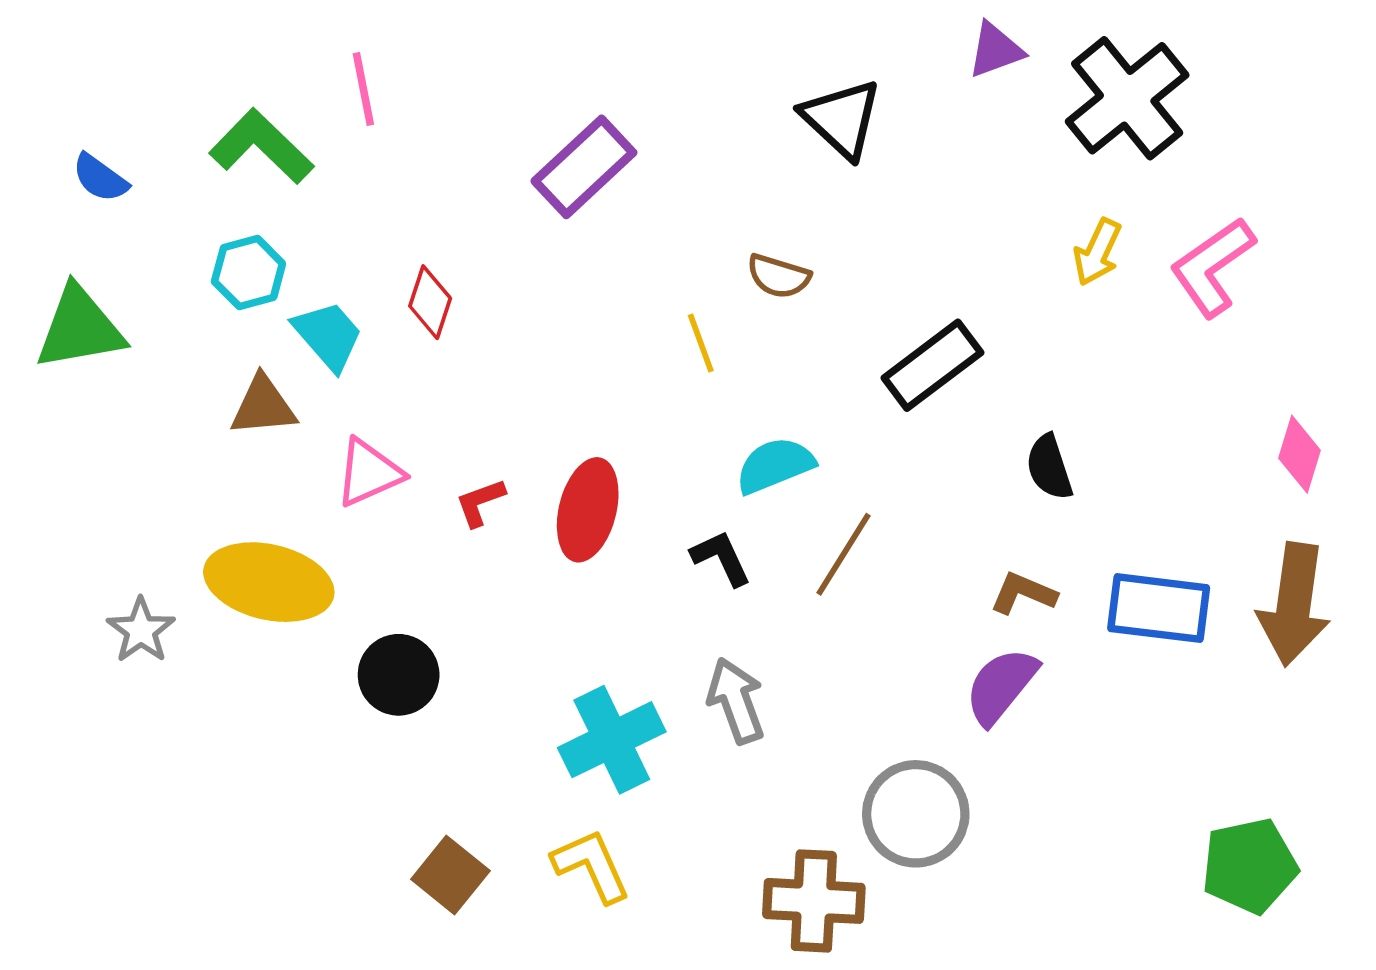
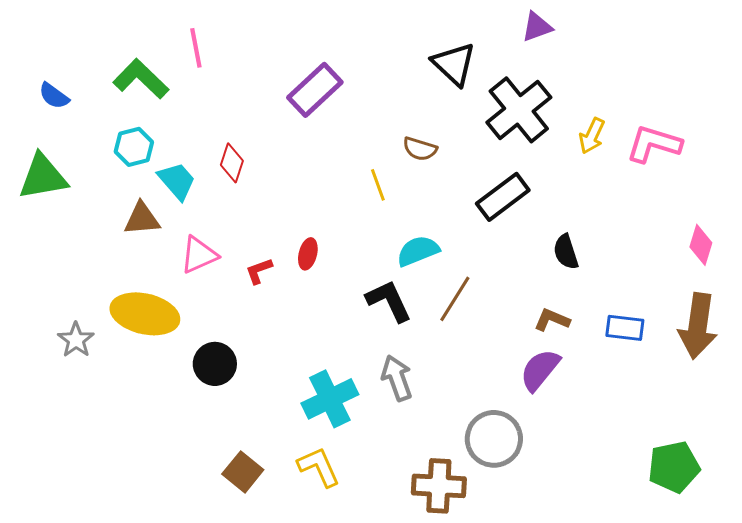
black cross: (1127, 98) -> (519, 110), moved
pink L-shape: (1212, 267) -> (654, 144), turned 52
red ellipse: (588, 510) -> (308, 254), moved, size x0.6
black L-shape: (721, 558) -> (389, 301), size x1.4
blue rectangle: (1159, 608) -> (625, 328), size x0.7

